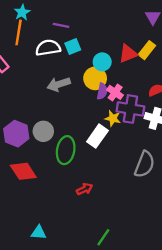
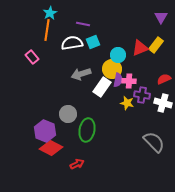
pink cross: (115, 92) -> (129, 81), turned -32
purple cross: (130, 109) -> (142, 95), size x0.7
purple hexagon: (16, 134) -> (45, 131), moved
white rectangle: (97, 136) -> (102, 87), moved
gray semicircle: (145, 164) -> (154, 142), turned -65
red diamond: (23, 171) -> (51, 148), turned -30
red arrow: (84, 189) -> (77, 164), moved

